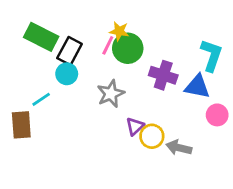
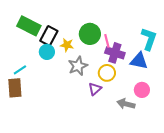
yellow star: (119, 31) -> (67, 45), moved
pink line: (108, 45) -> (107, 41), moved, turned -40
cyan line: (41, 99) -> (20, 70), moved
pink circle: (217, 115) -> (142, 90), moved
yellow circle: (152, 136) -> (107, 73), moved

